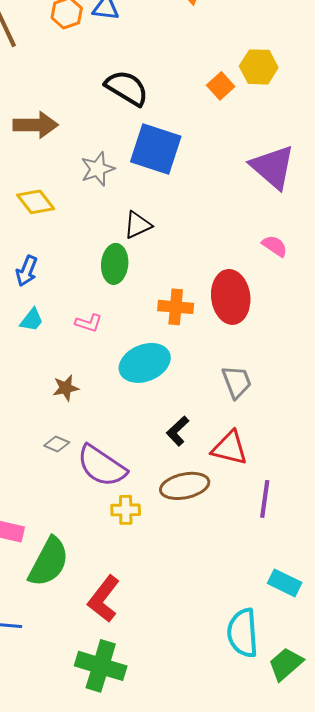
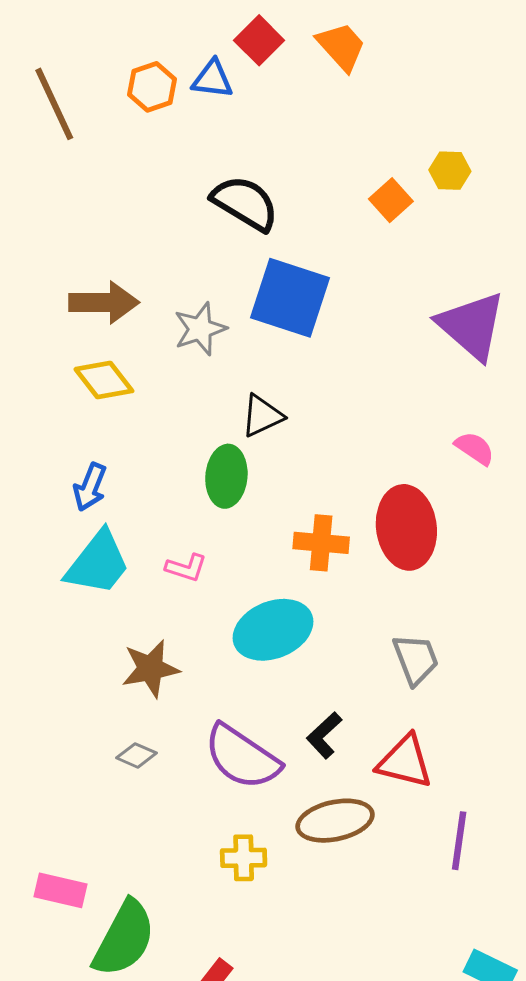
yellow hexagon: (259, 67) -> (450, 171), size x0.7
brown arrow: (36, 125) -> (104, 302), moved
cyan trapezoid: (32, 320) -> (98, 563), size x1.8
brown star: (66, 388) -> (150, 669), size x1.4
purple semicircle: (102, 466) -> (242, 757), moved

